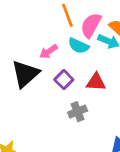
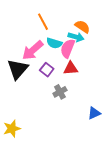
pink semicircle: (91, 25) -> (68, 48), moved
pink arrow: (49, 52) -> (33, 50), size x1.6

